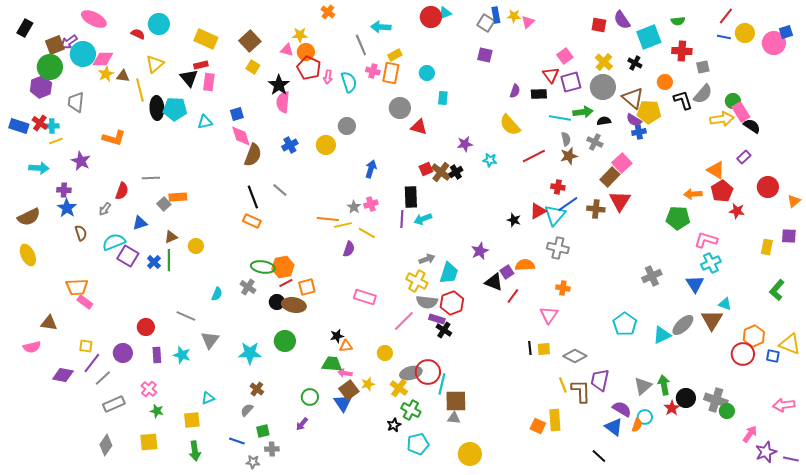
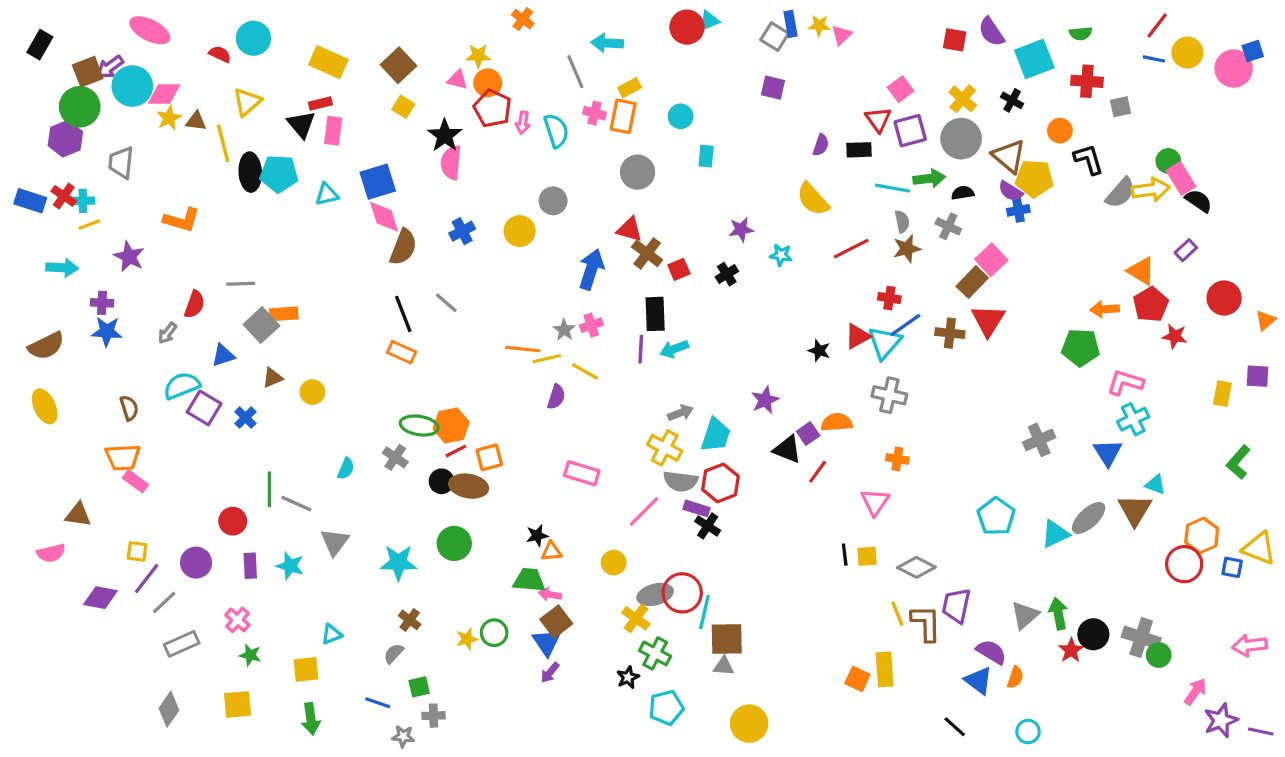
gray semicircle: (703, 94) -> (1120, 193), moved
blue square: (237, 114) -> (378, 182), size x1.6
red triangle: (419, 127) -> (630, 229), moved
blue arrow: (371, 169) -> (591, 269), size x1.4
brown cross: (441, 172) -> (647, 253), moved
gray square: (164, 204) -> (261, 325), size x1.5
blue star: (67, 208) -> (107, 331), turned -30
brown semicircle: (81, 233) -> (129, 408), moved
green line: (169, 260) -> (269, 489), moved
yellow star: (368, 384) -> (467, 639), moved
cyan circle: (645, 417) -> (1028, 732), moved
purple arrow: (302, 424) -> (550, 673), moved

